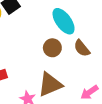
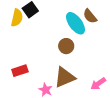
brown semicircle: (82, 48) -> (90, 16), moved

